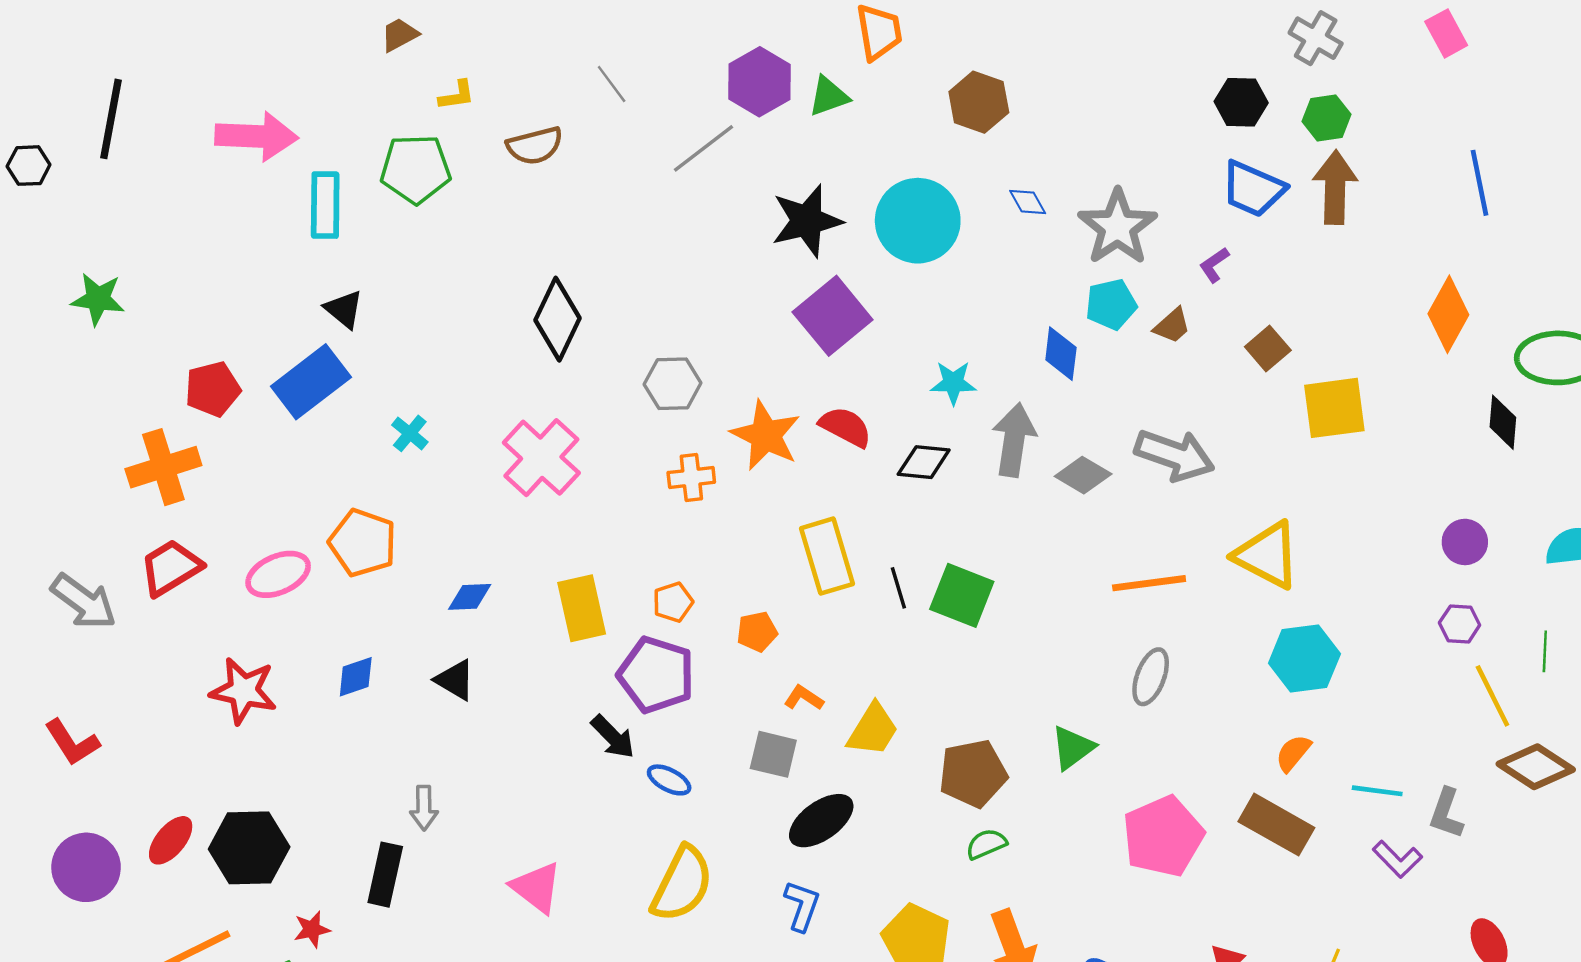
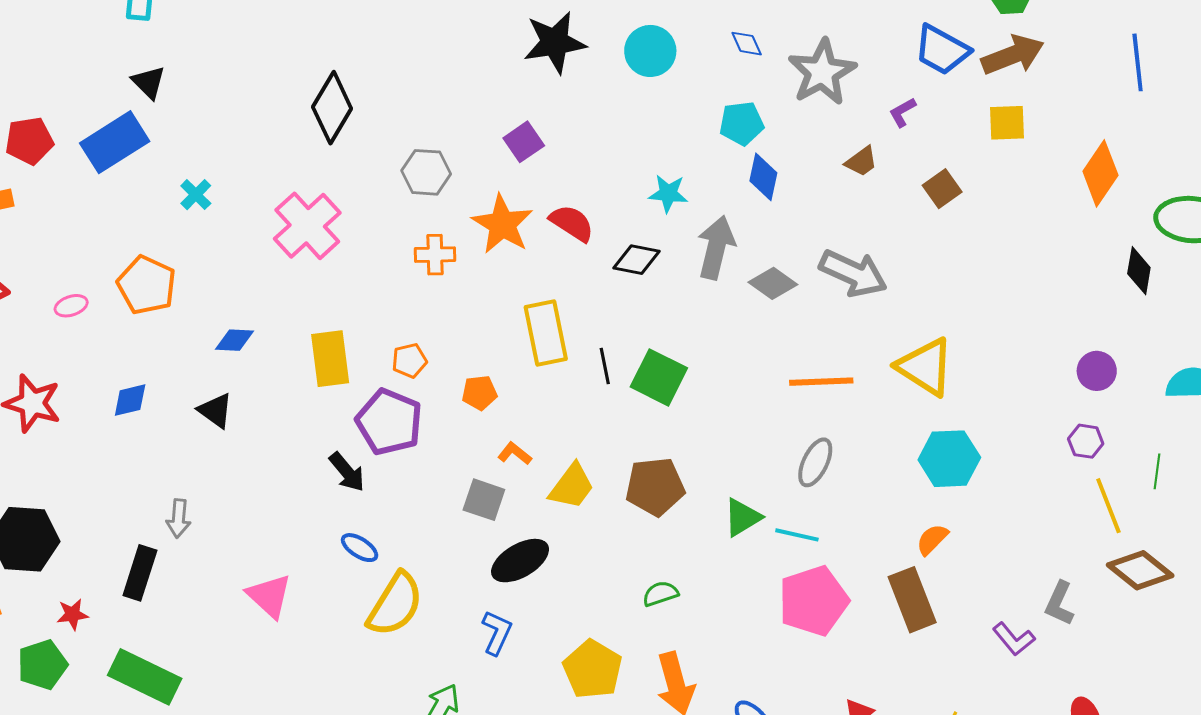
brown arrow: (1335, 187) -> (1013, 55), turned 62
cyan circle: (918, 221) -> (650, 51), size x0.7
cyan pentagon: (1111, 304) -> (742, 123), moved
purple square: (833, 316) -> (524, 142), moved, size x0.6
yellow square: (1334, 408) -> (1007, 123), moved, size x0.7
pink ellipse: (278, 574) -> (71, 306), size x0.6
brown pentagon: (973, 773) -> (655, 487), moved
blue ellipse: (669, 780) -> (360, 548), moved
cyan line: (1377, 791) -> (797, 535), moved
brown rectangle: (1276, 825) -> (912, 600), turned 34

